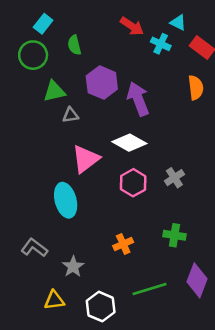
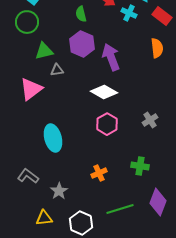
green semicircle: (74, 45) -> (81, 14), moved
pink triangle: (86, 159) -> (31, 89), moved
gray cross: (174, 178) -> (150, 120), moved

